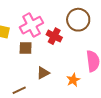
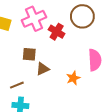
brown square: (26, 48) -> (29, 54), moved

